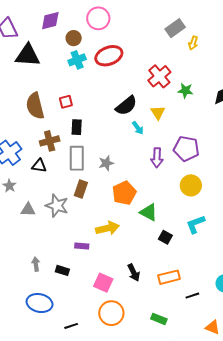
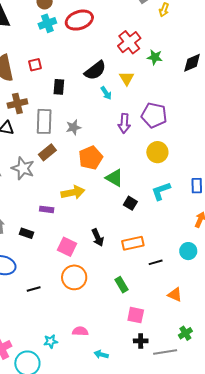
black rectangle: (77, 127) -> (59, 87), moved
brown rectangle: (81, 189) -> (47, 152), turned 30
green rectangle: (159, 319) -> (121, 285), turned 35

